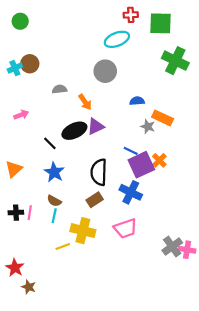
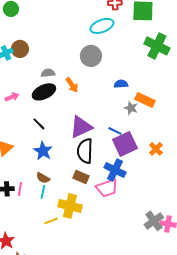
purple triangle: (96, 126) -> (81, 127), moved, size x1.4
black ellipse: (74, 131) -> (44, 92), moved
orange cross: (159, 160) -> (156, 149), moved
brown rectangle: (95, 200) -> (81, 177), turned 56
pink trapezoid: (125, 228) -> (107, 188), moved

